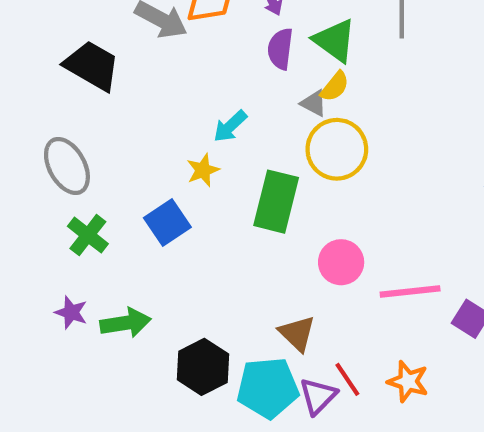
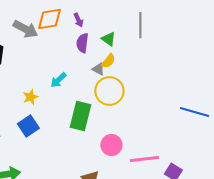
green triangle: (335, 40) -> (108, 39), size x0.7
yellow star: (203, 170) -> (30, 97), moved

